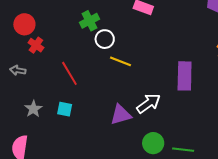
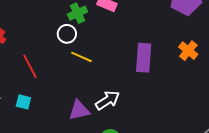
green cross: (89, 21) -> (78, 13), moved
purple rectangle: (185, 76) -> (144, 58), moved

